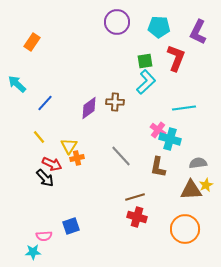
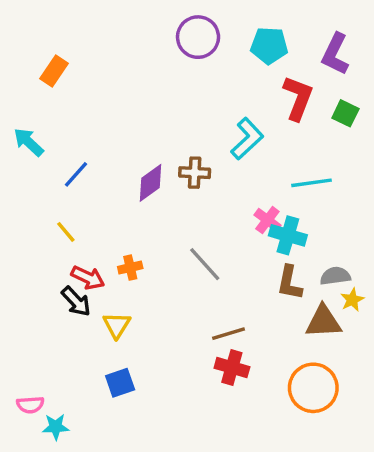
green square: (145, 61) -> (345, 113), moved, turned 35
yellow triangle: (69, 146) -> (117, 325), moved
brown L-shape: (158, 167) -> (290, 283), moved
yellow star: (206, 185) -> (352, 300), moved
pink semicircle: (44, 236) -> (30, 405), moved

